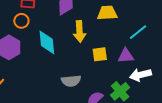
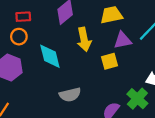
purple triangle: (126, 56) -> (123, 40), moved
gray semicircle: (71, 81) -> (70, 95), moved

